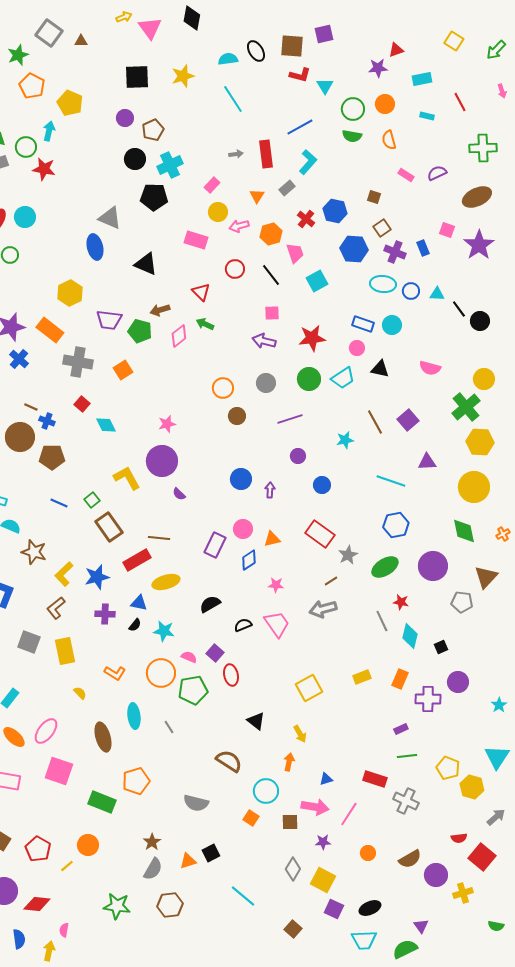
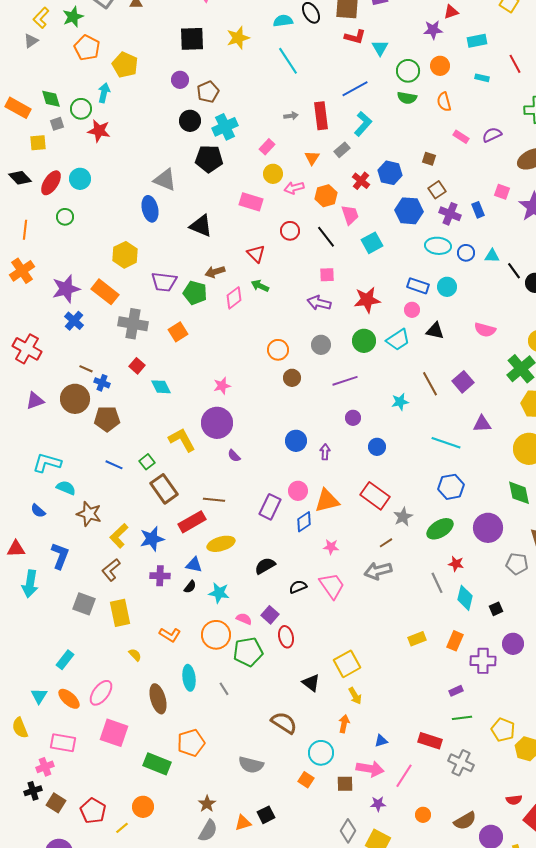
orange triangle: (272, 539) -> (327, 501), size x1.5
yellow square: (309, 688) -> (347, 664), moved

